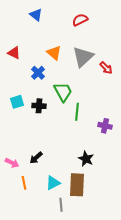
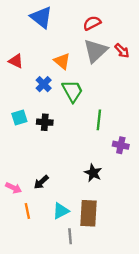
blue triangle: (36, 15) -> (41, 17), size x1.5
gray triangle: (83, 57) -> (95, 51), moved
red arrow: (106, 68) -> (122, 51), moved
green trapezoid: (63, 92) -> (72, 91), moved
green line: (77, 112) -> (99, 120), moved
black star: (86, 159) -> (93, 173), moved

